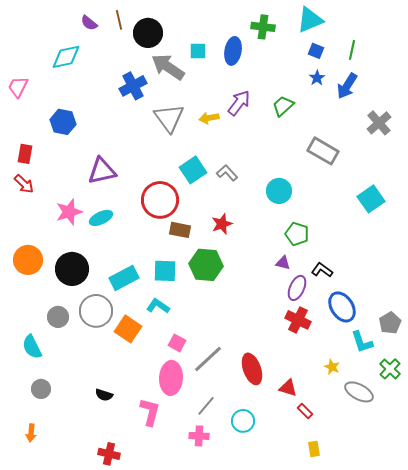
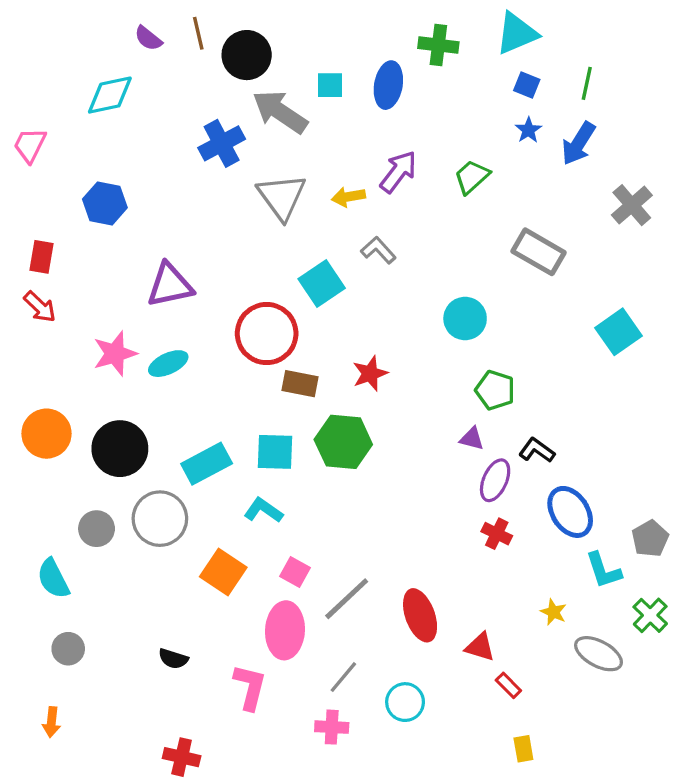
gray L-shape: (227, 173) -> (378, 250), moved
red cross: (298, 320) -> (497, 534), size x0.7
orange square: (128, 329) -> (223, 572), moved

